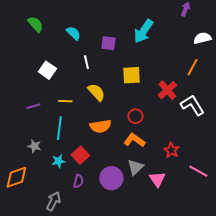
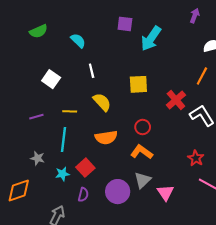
green semicircle: (35, 24) -> (39, 31), turned 108
purple square: (108, 43) -> (125, 24), moved
red star: (171, 150) -> (196, 158), moved

